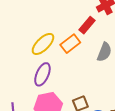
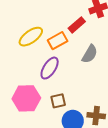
purple ellipse: (42, 74) -> (50, 68), moved

